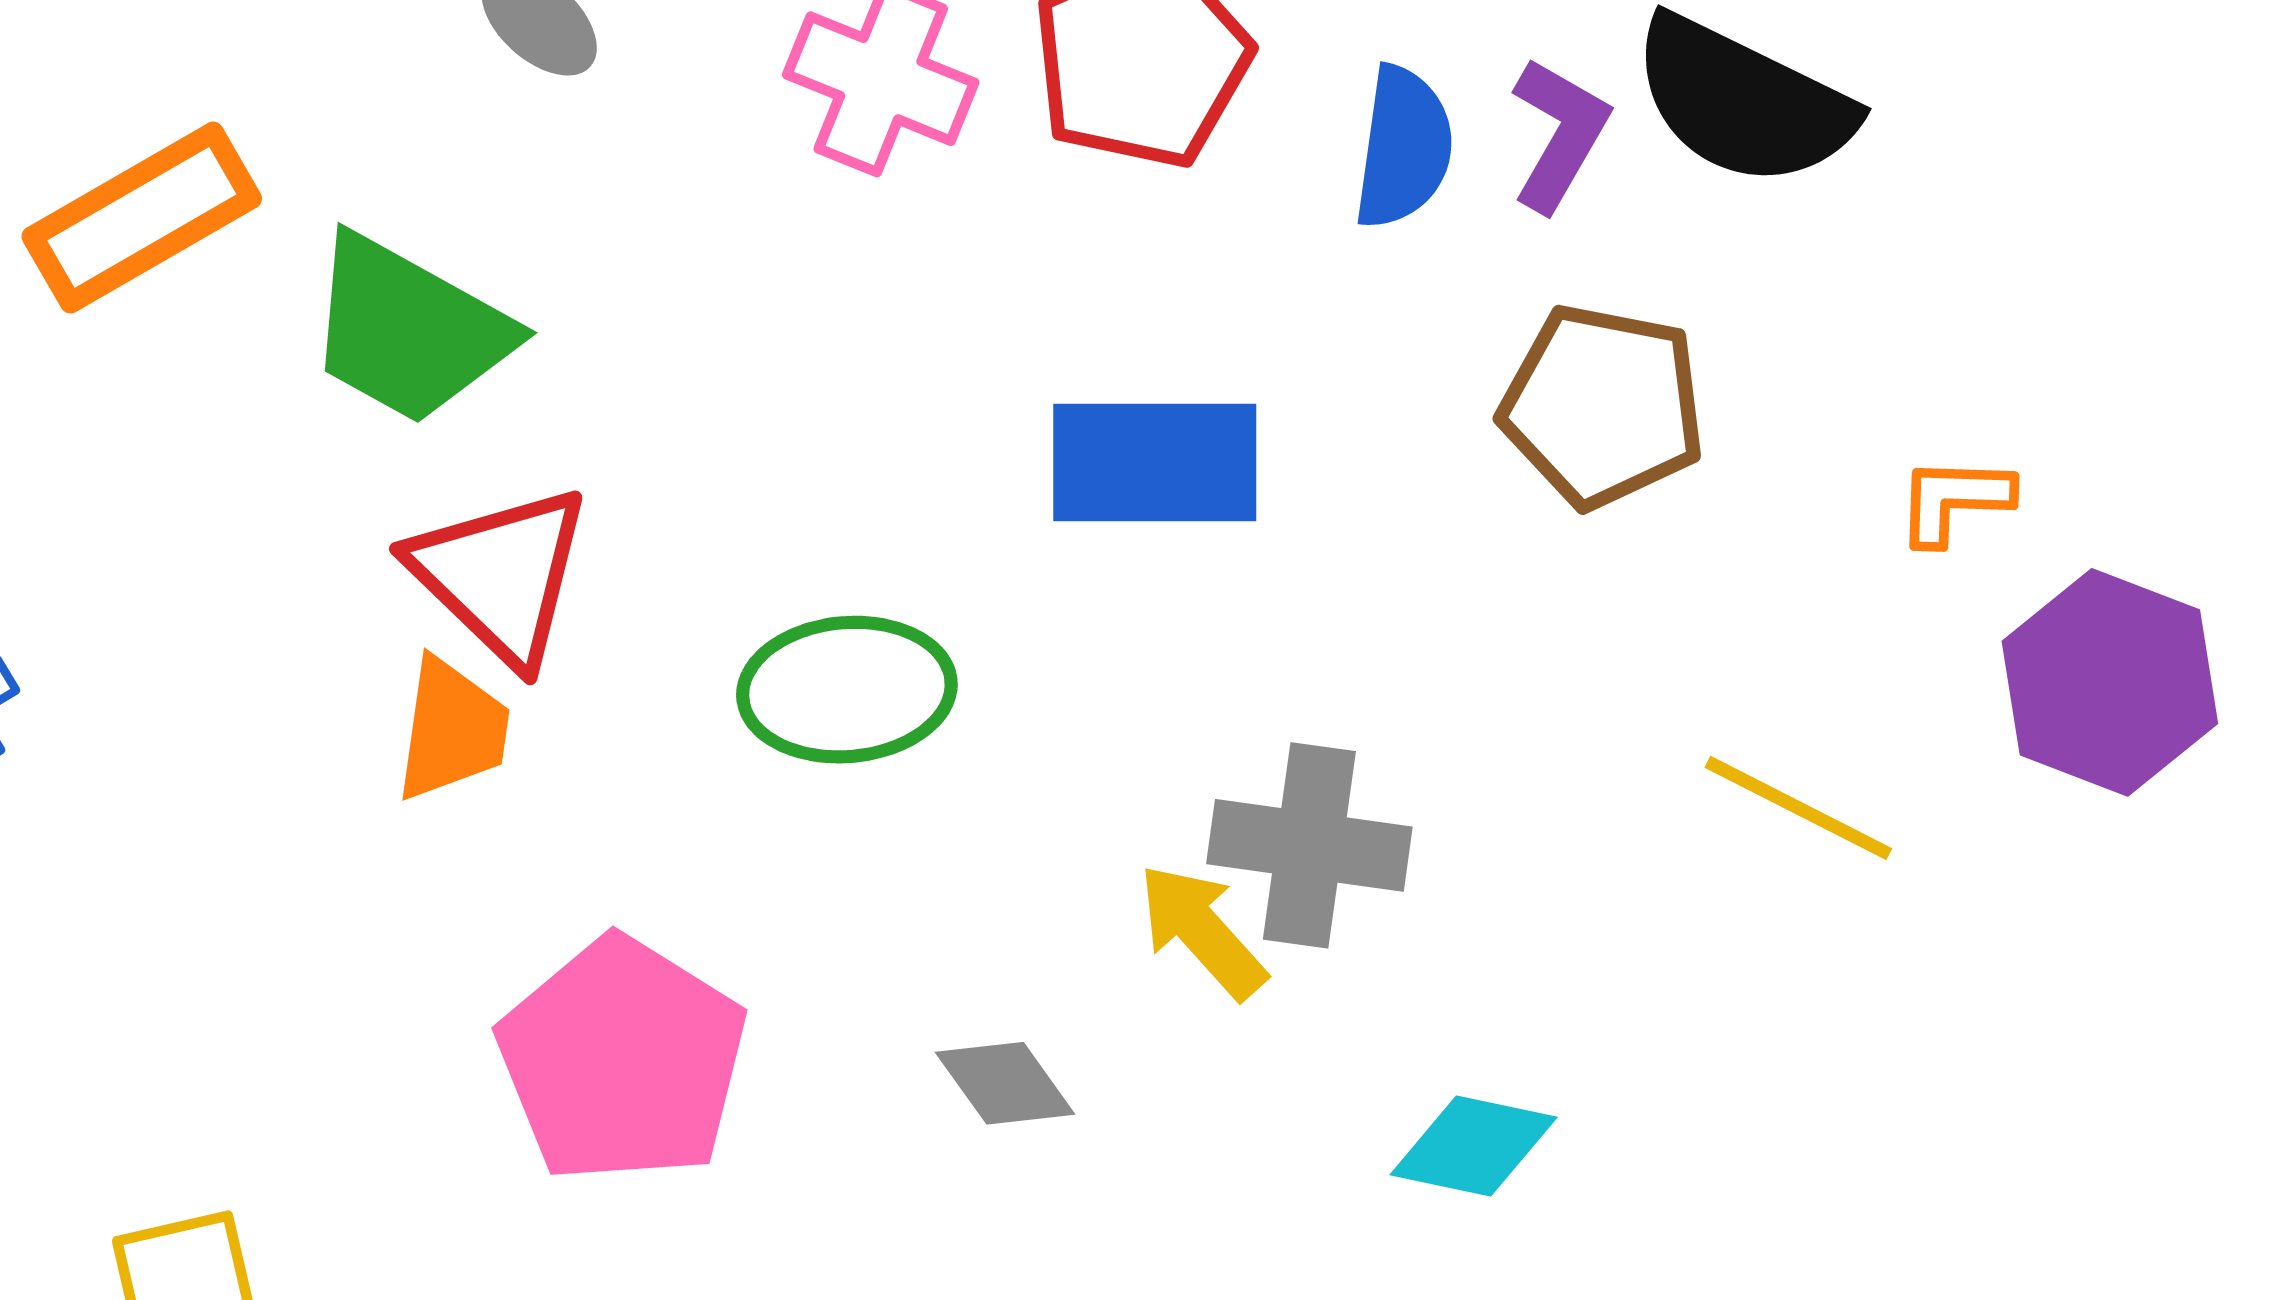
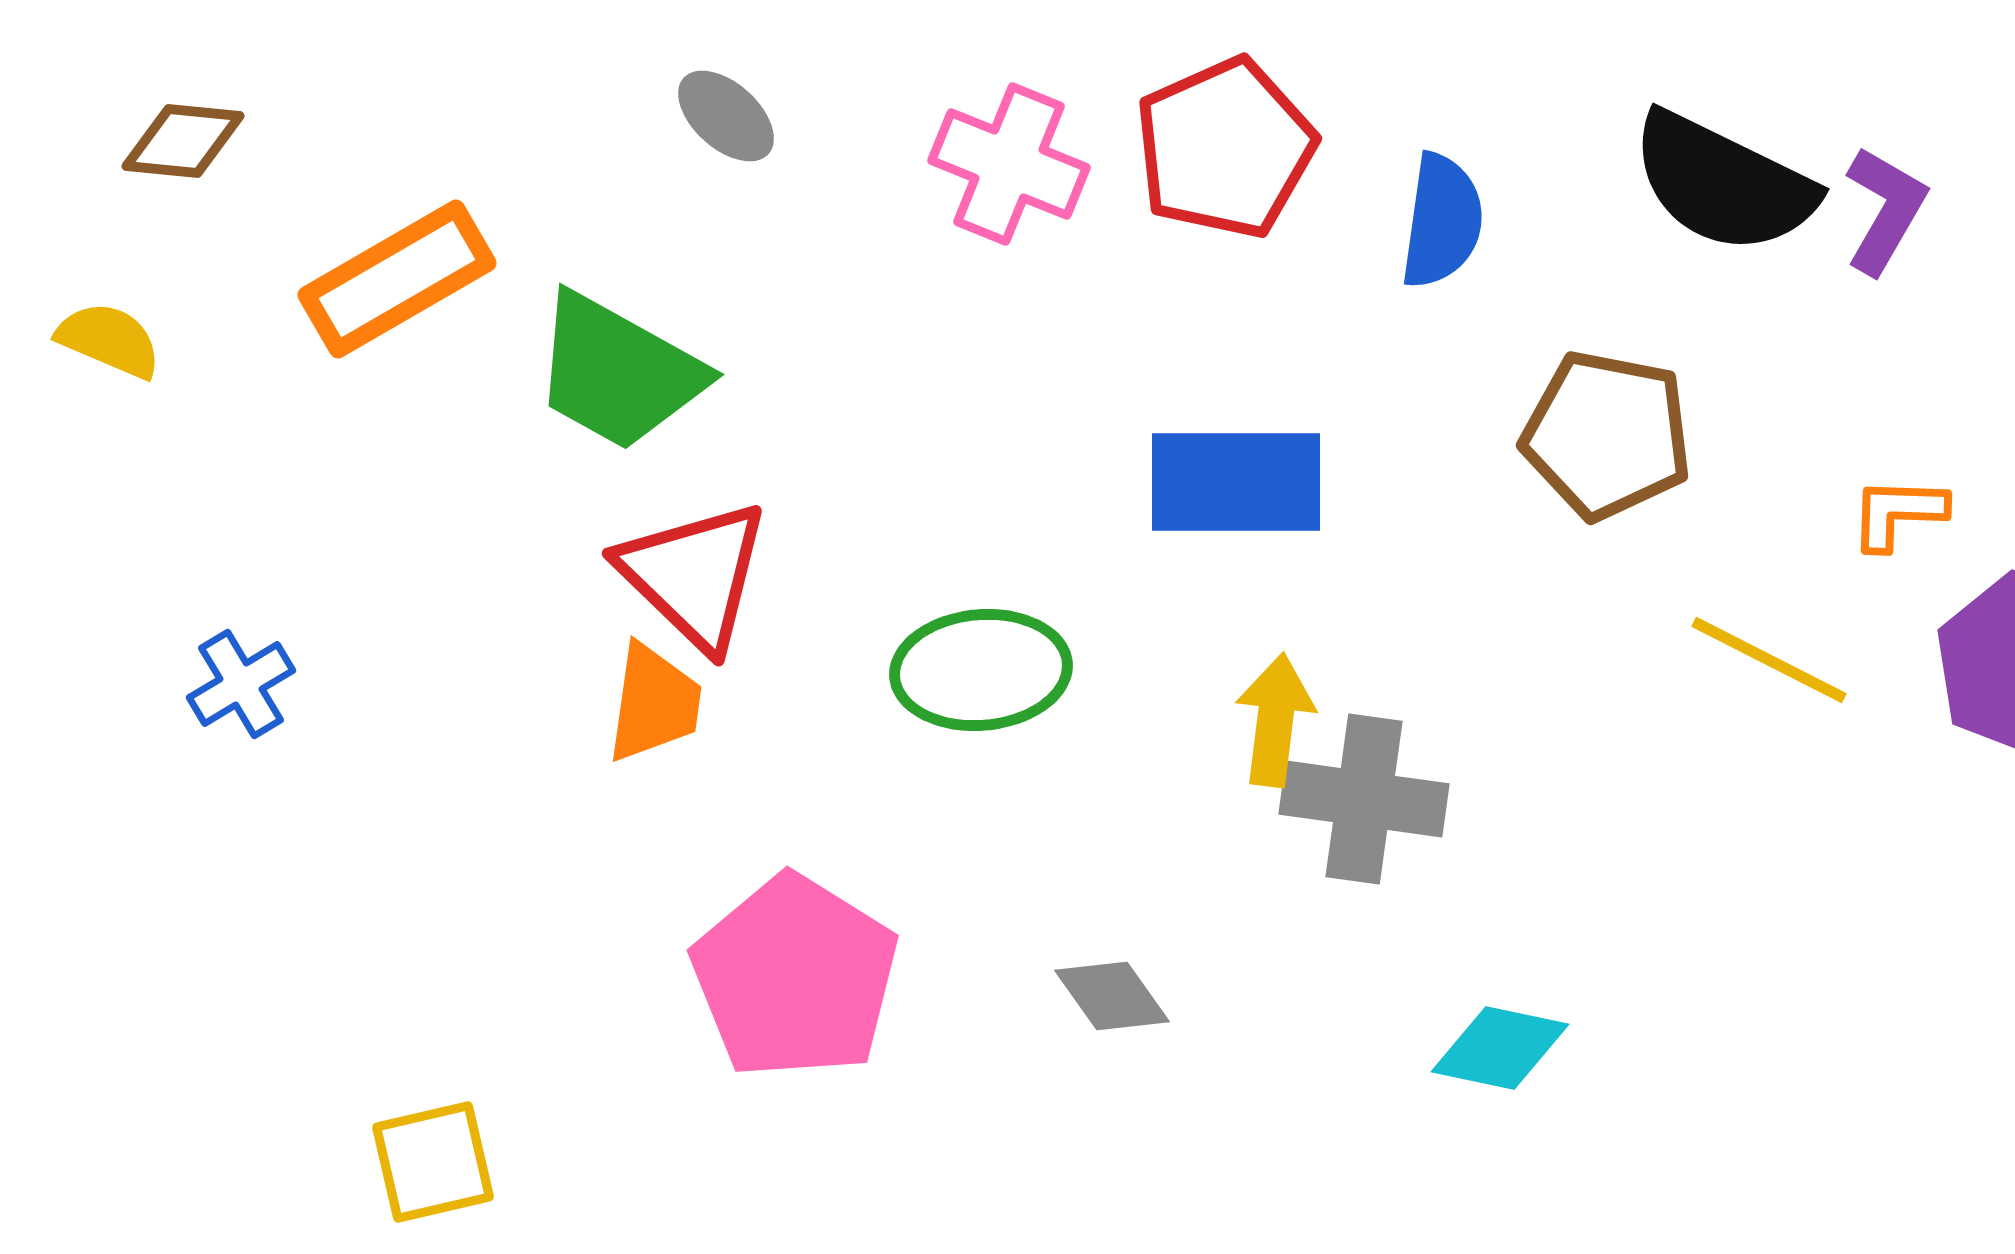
purple L-shape: (1559, 134) -> (1885, 210), moved
yellow line: (1798, 808) -> (1769, 660), moved
yellow arrow: (1202, 931) -> (1275, 720), moved, turned 49

